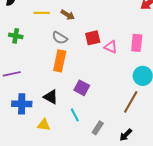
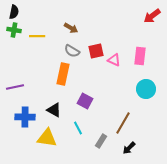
yellow line: (42, 13) -> (37, 36), moved
green cross: (16, 36) -> (14, 30), moved
gray semicircle: (60, 38) -> (72, 51), moved
brown line: (131, 102) -> (123, 123), moved
yellow triangle: (44, 125) -> (47, 138), size x1.5

